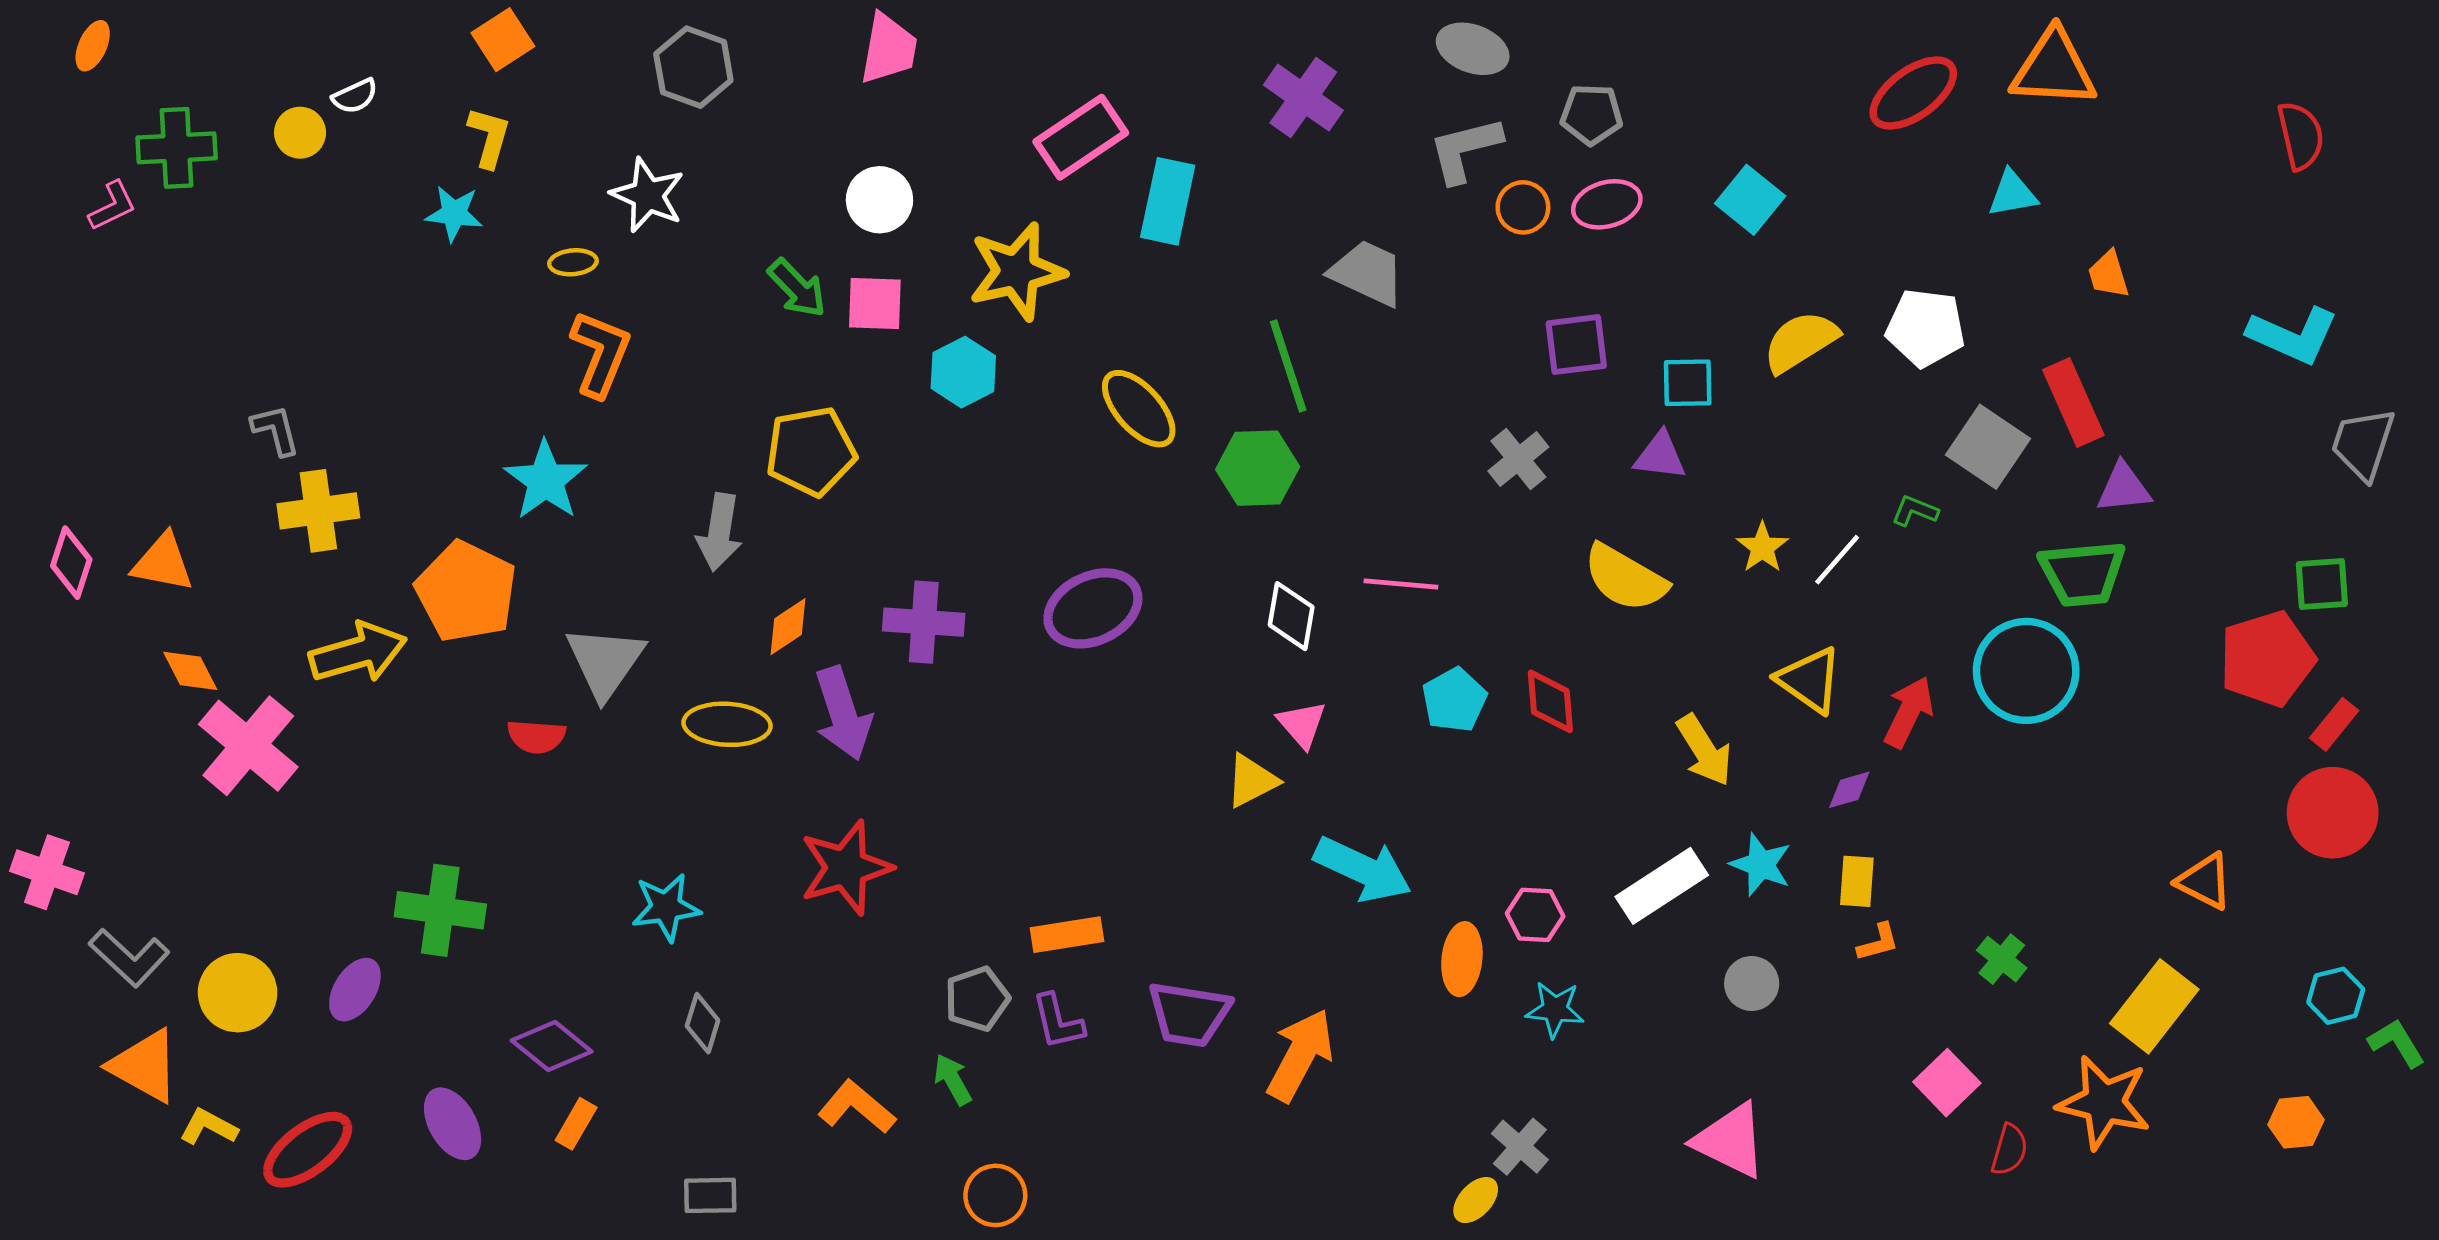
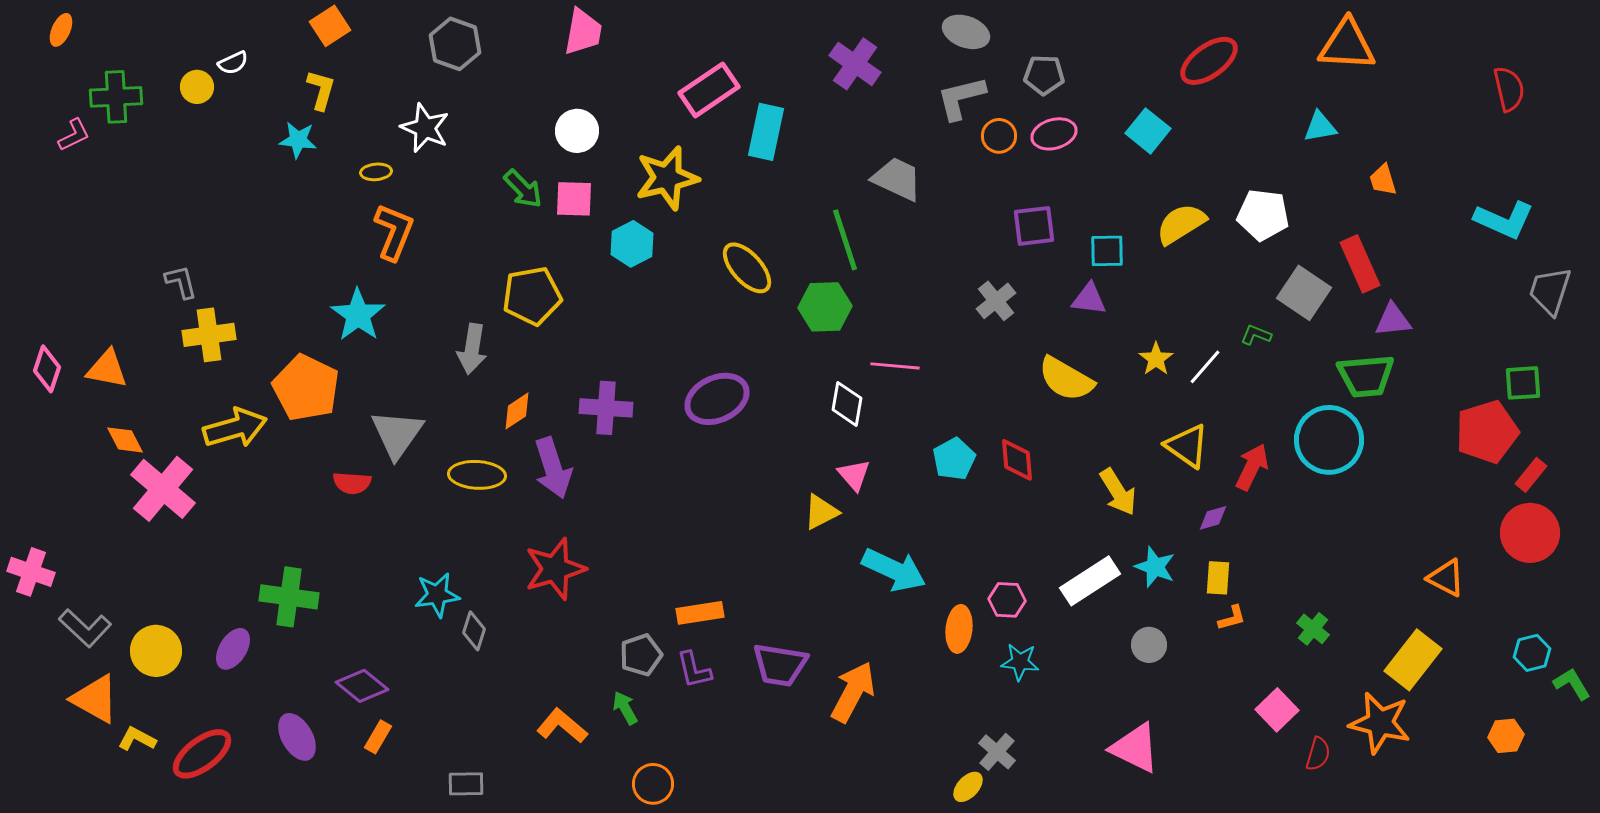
red ellipse: (1913, 93) -> (1209, 61), moved
pink line: (1401, 584) -> (895, 366), moved
gray diamond: (703, 1023) -> (474, 631), moved

